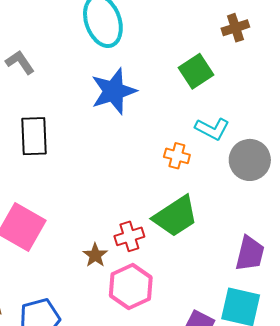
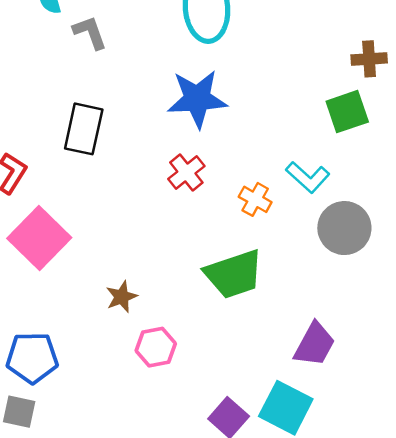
green square: (196, 71) -> (347, 112), moved
red cross: (129, 236) -> (186, 173), moved, turned -36
pink hexagon: (131, 287) -> (156, 347), size x0.7

